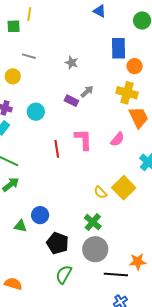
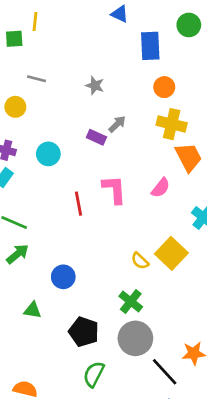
blue triangle: (100, 11) -> (120, 14), moved
blue rectangle: (118, 48) -> (150, 46), moved
orange circle: (135, 66) -> (164, 87), moved
blue circle: (40, 215) -> (63, 277), moved
black line: (116, 274) -> (165, 372), turned 45

